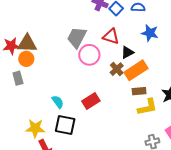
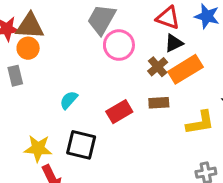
red triangle: (111, 37) -> (168, 18), moved
brown rectangle: (139, 91) -> (159, 103), moved
cyan semicircle: (58, 102) -> (69, 100), moved, turned -104

